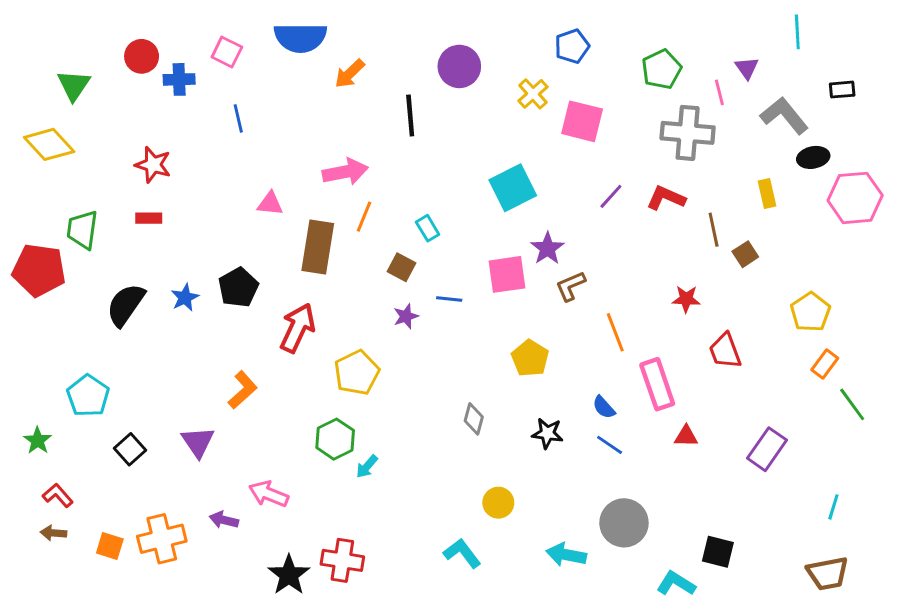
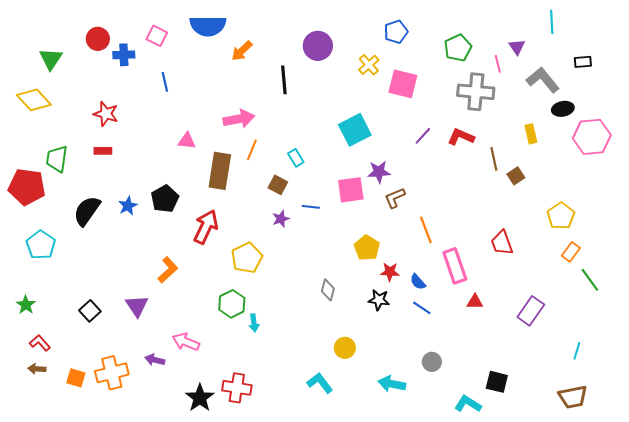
purple star: (547, 248) -> (379, 172), turned 30
red star: (686, 299) -> (390, 272), moved
cyan pentagon: (88, 396) -> (41, 245), moved
cyan arrow: (367, 467) -> (254, 323), turned -48
gray circle: (624, 523) -> (432, 362), size x0.6

